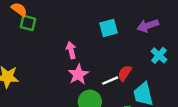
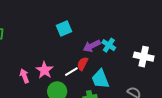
purple arrow: (148, 26) -> (92, 46), moved
pink arrow: (71, 50) -> (24, 76), moved

